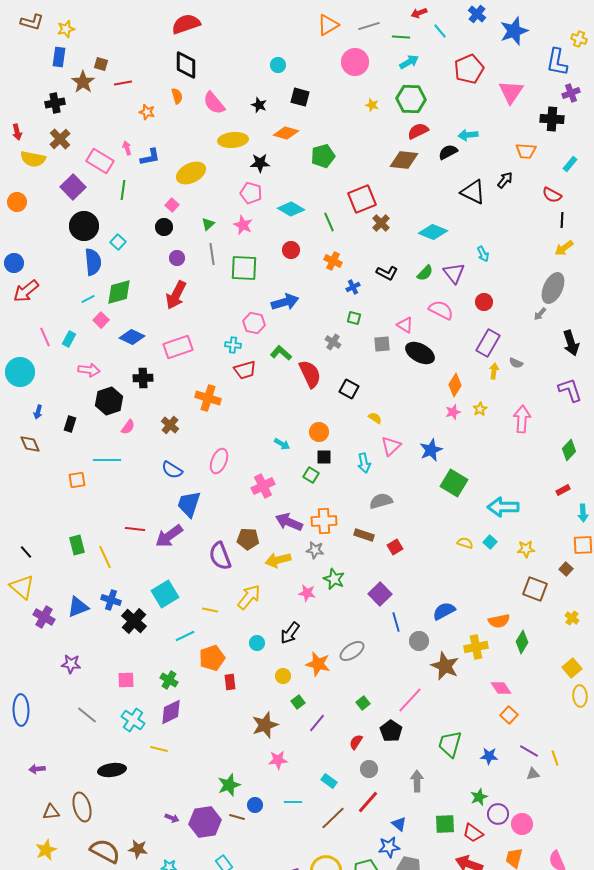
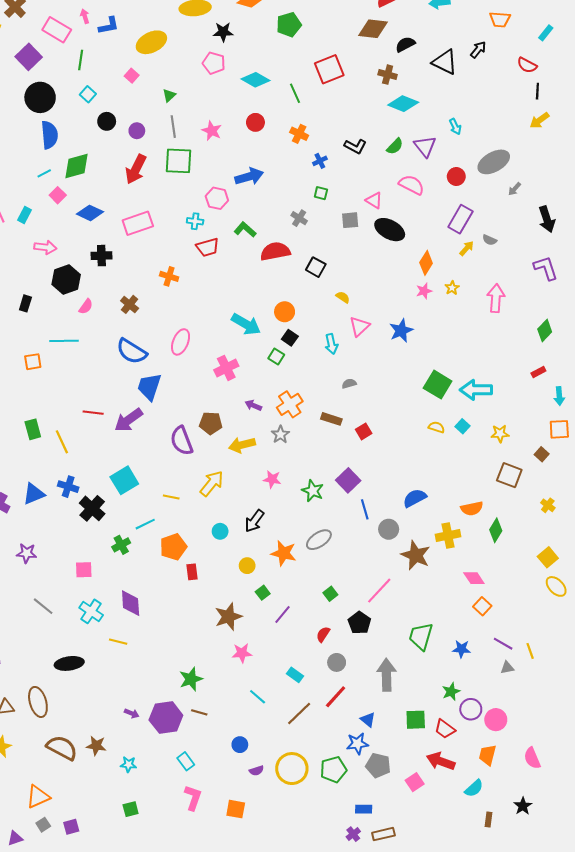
black semicircle: (448, 152) -> (405, 44), moved
brown cross: (381, 223) -> (388, 75), moved, turned -30
pink star: (243, 225) -> (212, 131), moved
black circle: (164, 227) -> (107, 121), moved
cyan square: (118, 242) -> (88, 94), moved
green square: (244, 268) -> (178, 161), moved
gray ellipse: (553, 288) -> (494, 162), moved, turned 36
yellow arrow: (494, 371) -> (467, 248), turned 35
red semicircle: (310, 374) -> (275, 251), turned -76
orange cross: (208, 398) -> (169, 276), size x0.7
cyan arrow: (282, 444) -> (246, 324), size x1.8
black square: (324, 457) -> (290, 338), turned 35
blue semicircle: (172, 470) -> (132, 351), size x1.4
green square: (454, 483) -> (438, 385), moved
gray semicircle: (381, 501) -> (349, 384), size x0.6
orange cross: (324, 521) -> (290, 404), turned -30
purple arrow: (289, 522) -> (253, 405), size x0.6
gray star: (315, 550) -> (280, 435), turned 30
green star: (334, 579) -> (313, 491), moved
green cross: (169, 680) -> (121, 545), moved, turned 30
yellow ellipse: (580, 696) -> (556, 586), turned -40
purple diamond: (171, 712) -> (131, 603), turned -68
gray arrow: (417, 781) -> (387, 675), size x1.4
cyan line: (293, 802) -> (258, 697), turned 42
blue circle: (255, 805) -> (240, 745), moved

